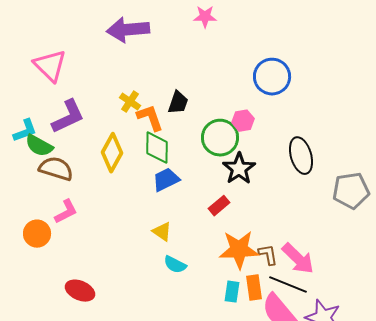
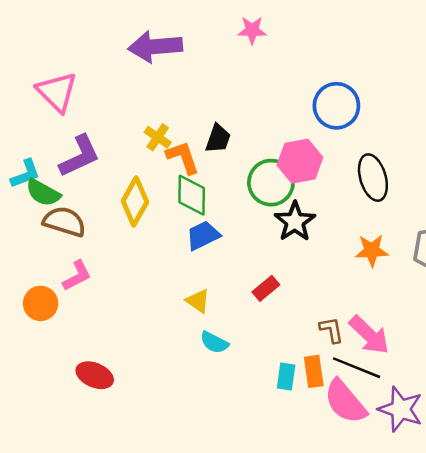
pink hexagon: (243, 121) -> (300, 161), size x1.6
black ellipse: (301, 156) -> (373, 178), moved
red rectangle: (219, 206) -> (266, 288), moved
orange star: (239, 250) -> (372, 251), moved, size x0.7

